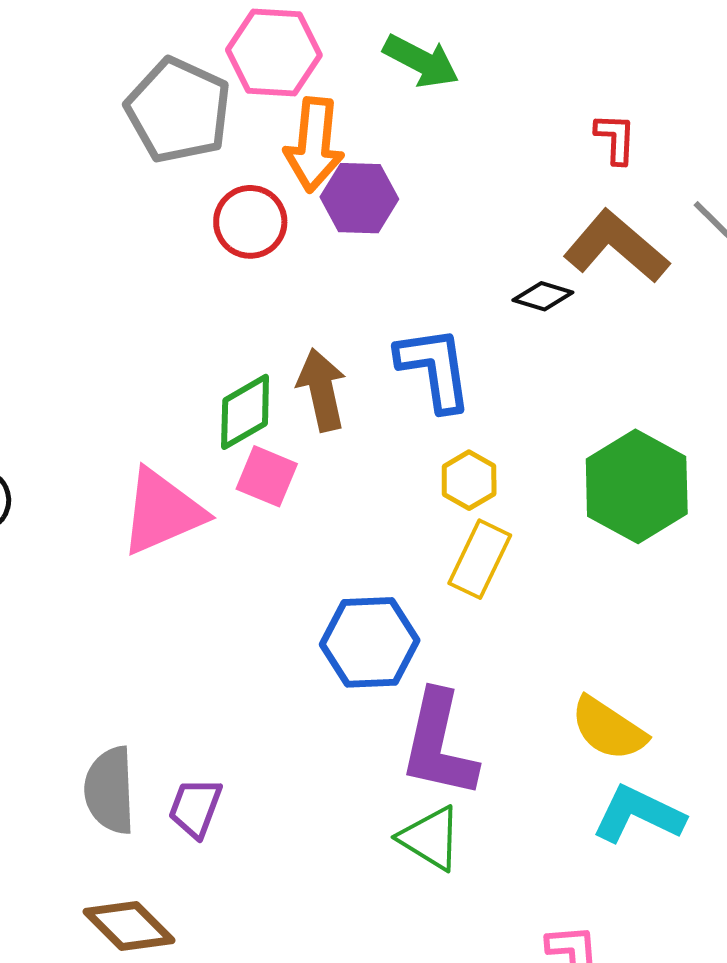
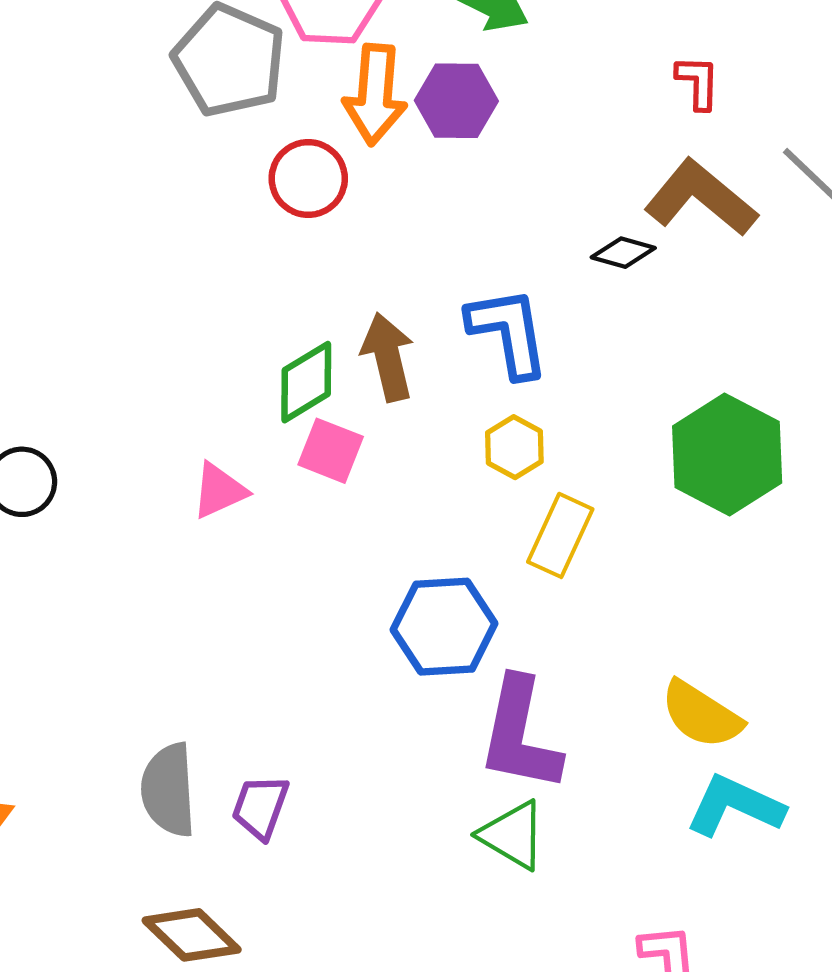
purple hexagon: (359, 198) -> (456, 101), moved
yellow hexagon: (469, 480) -> (514, 447), moved
pink triangle: (162, 512) -> (219, 491), size x0.6

